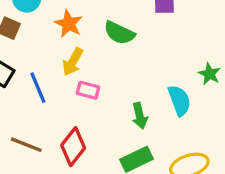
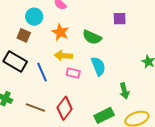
yellow arrow: (73, 62) -> (63, 56), turned 66
cyan semicircle: (179, 100) -> (98, 66), moved
green arrow: (140, 116) -> (124, 91), moved

